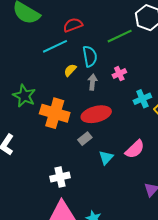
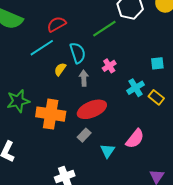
green star: (24, 96) -> (18, 101), turned -30

